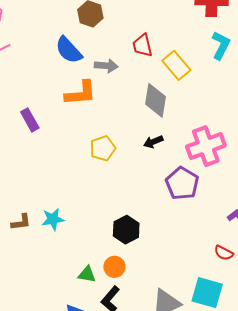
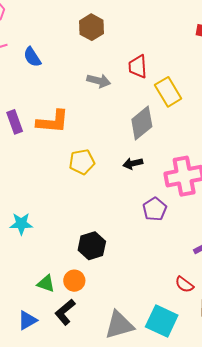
blue semicircle: (69, 50) -> (32, 57), moved, size x0.7
orange L-shape: (81, 93) -> (53, 122), moved
gray diamond: (156, 100) -> (142, 123), turned 32
purple pentagon: (182, 183) -> (155, 209), size x0.7

